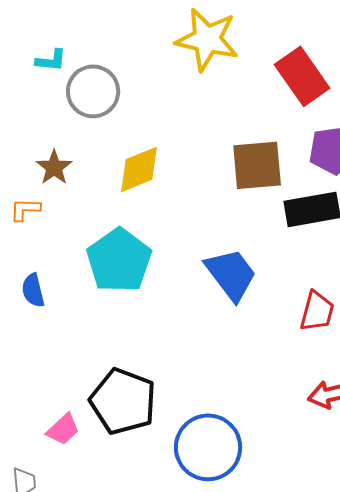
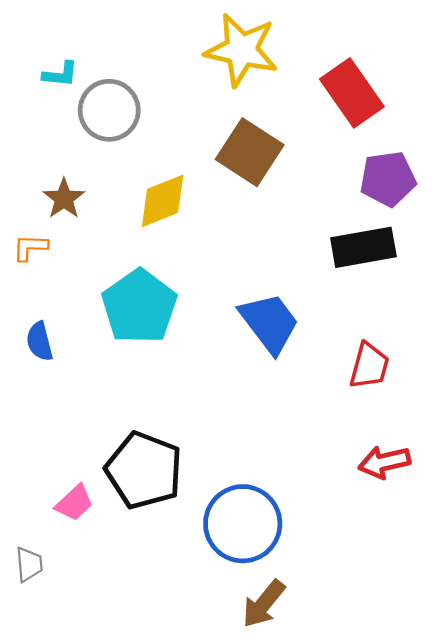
brown square: (257, 165) -> (250, 152), moved, turned 38

